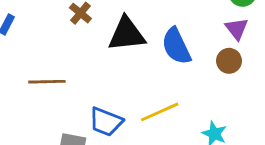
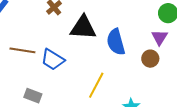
yellow line: (160, 112) -> (96, 85), turned -48
blue trapezoid: (106, 122) -> (53, 60), moved

